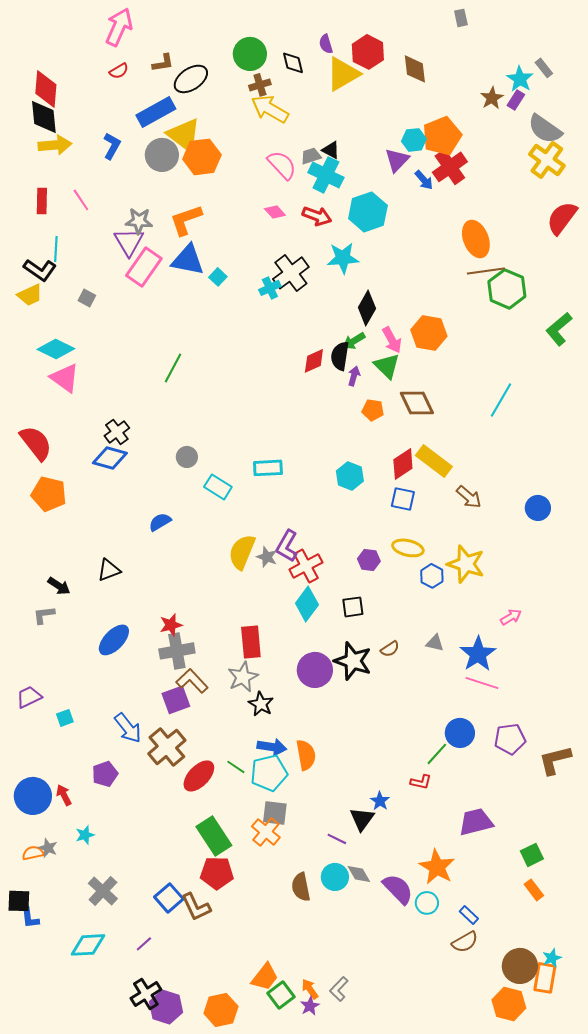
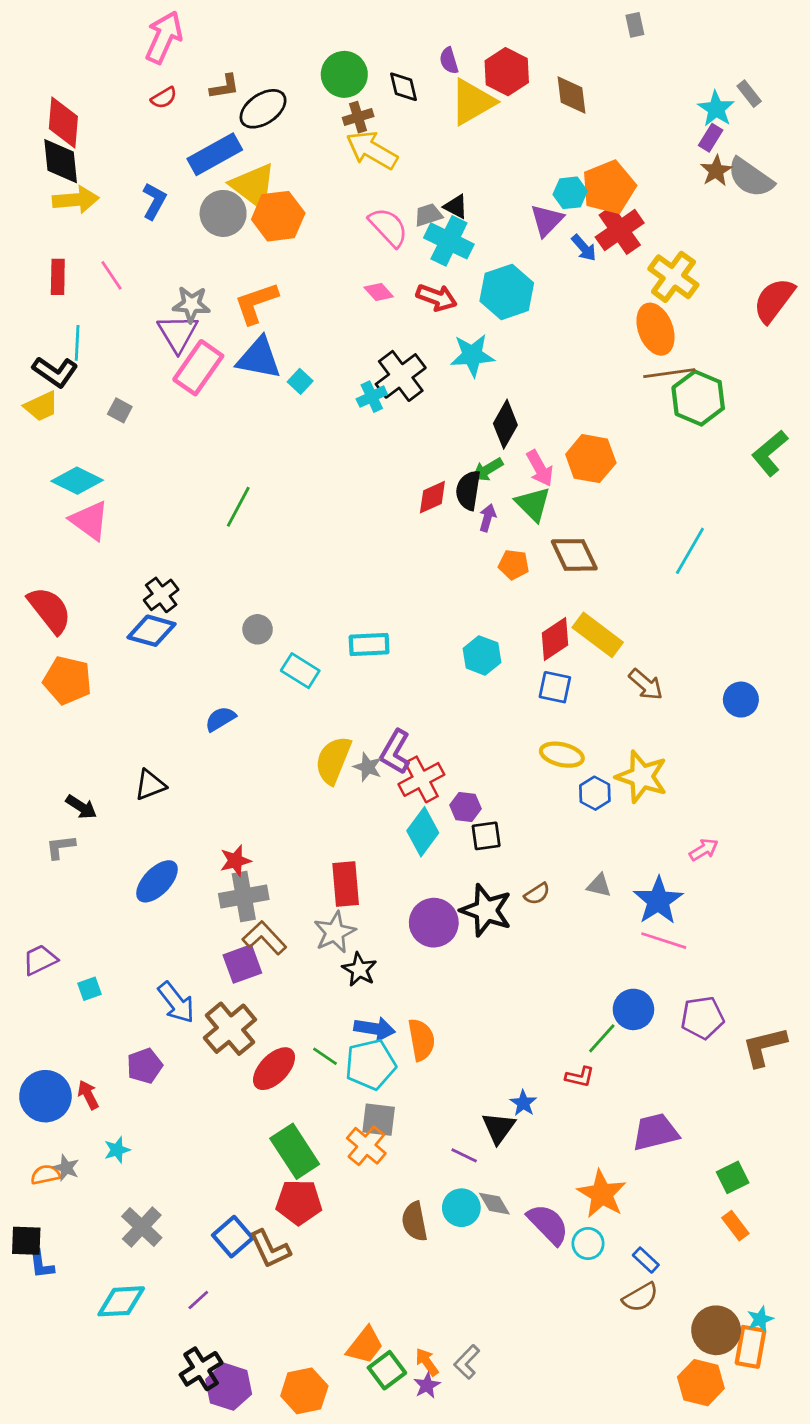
brown star: (492, 98) -> (716, 171), moved
yellow cross: (547, 160) -> (673, 277), moved
purple hexagon: (369, 560) -> (465, 807), moved

